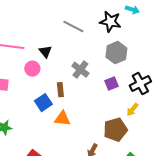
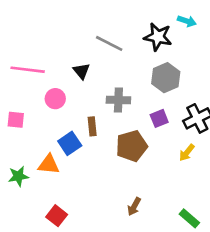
black triangle: (45, 52) -> (82, 71), moved
gray cross: (80, 70) -> (118, 100), turned -36
orange triangle: (62, 119) -> (49, 164), moved
brown pentagon: (115, 130) -> (132, 146), moved

